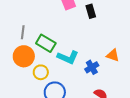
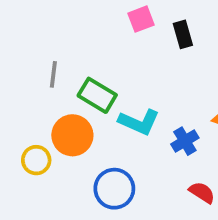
orange circle: (24, 56) -> (72, 135), moved
yellow circle: (41, 72) -> (36, 160), moved

